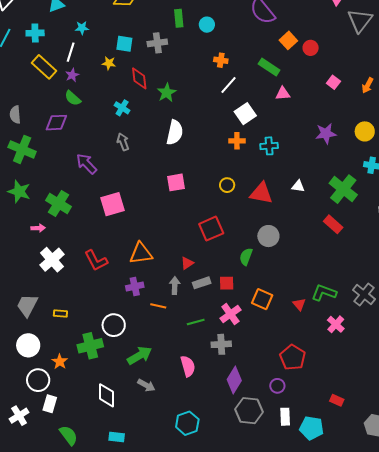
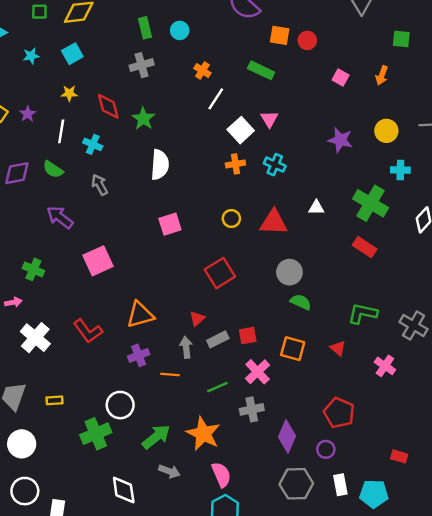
orange square: (288, 40) -> (280, 35), turned -30
gray cross: (157, 43) -> (142, 65), moved
cyan square: (124, 44) -> (72, 54), moved, turned -30
white line: (71, 52) -> (61, 131), moved
orange cross: (221, 60) -> (202, 71), turned 32
pink triangle: (283, 94) -> (269, 119), moved, turned -49
green semicircle: (73, 98) -> (53, 169), moved
purple star: (326, 133) -> (340, 140), turned 30
cyan cross: (269, 146) -> (275, 165), turned 36
green cross: (59, 204) -> (33, 269), size x0.7
green semicircle: (246, 257) -> (301, 302), moved, turned 102
green L-shape: (324, 293) -> (363, 313), moved
orange star: (60, 362) -> (203, 434), moved, size x1.8
pink semicircle: (188, 366) -> (221, 475), moved
white circle: (38, 380) -> (25, 491), moved
purple diamond: (234, 380) -> (287, 436), moved

